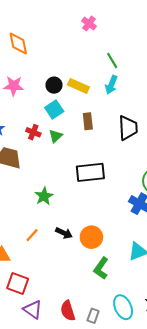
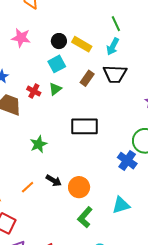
brown rectangle: (88, 121) -> (87, 78), turned 35
black trapezoid: (128, 128) -> (115, 74), moved, turned 90
red cross: (33, 132) -> (34, 91), moved
orange line: (32, 235) -> (28, 187), moved

